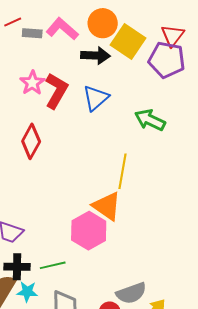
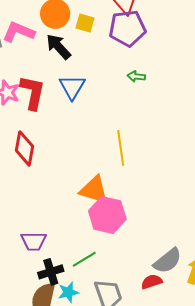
yellow square: (128, 41) -> (85, 23), size x0.6
black arrow: (95, 55) -> (58, 47), turned -116
green arrow: (150, 120) -> (136, 76), moved, size x0.6
orange triangle: (107, 206) -> (94, 190), moved

